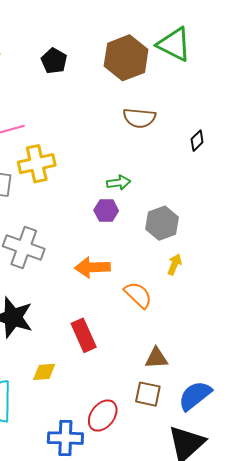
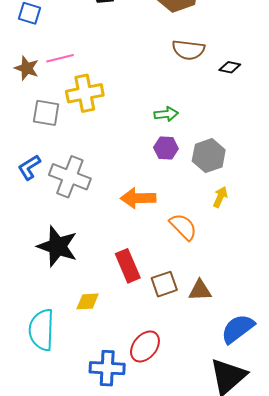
black diamond: (197, 141) -> (230, 67), moved, turned 55
purple hexagon: (106, 211) -> (166, 148), moved
brown square: (148, 394) -> (164, 284), moved, turned -32

